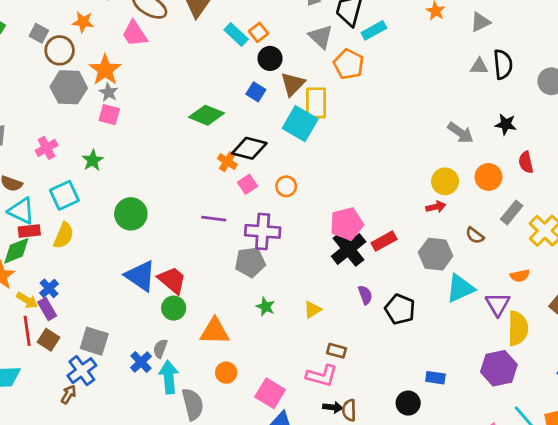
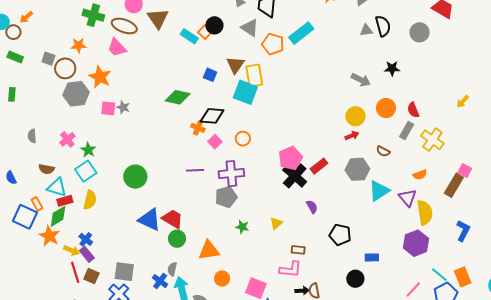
cyan rectangle: (374, 30) -> (301, 33), moved, size x1.4
black circle: (270, 58) -> (214, 25), moved
gray star: (109, 92) -> (123, 107), moved
green star: (93, 160) -> (88, 150), moved
red semicircle: (526, 162) -> (413, 110), moved
black pentagon: (400, 309) -> (340, 235), moved

